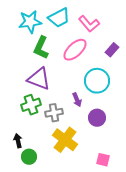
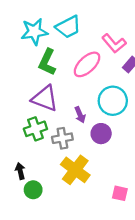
pink L-shape: (89, 24) -> (114, 43), moved
purple arrow: (77, 100) -> (80, 115), moved
purple circle: (97, 118) -> (101, 134), moved

